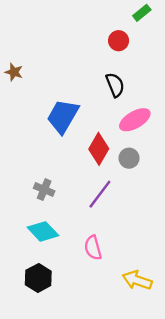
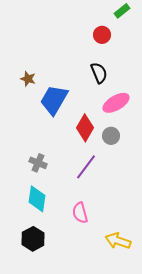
brown star: (14, 72) -> (28, 79), moved
cyan diamond: (43, 231) -> (37, 199), turned 52

